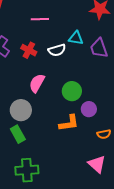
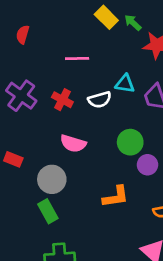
pink semicircle: (37, 83) -> (73, 143), turned -102
green circle: (72, 91) -> (130, 142), moved
purple circle: (89, 109) -> (147, 165), moved

